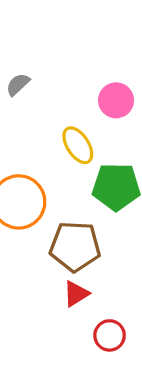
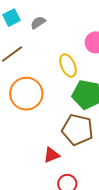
brown pentagon: (75, 246) -> (77, 130), moved

